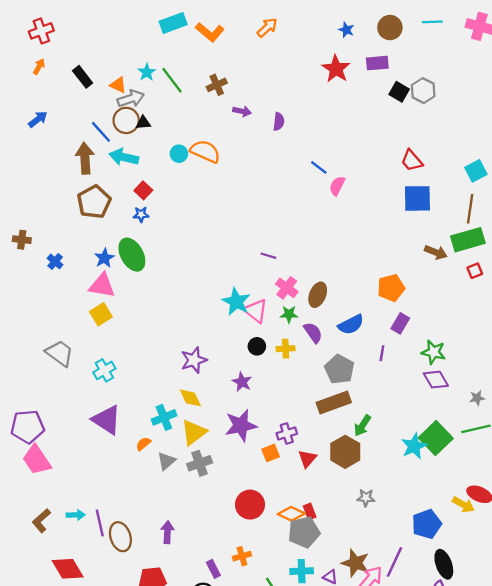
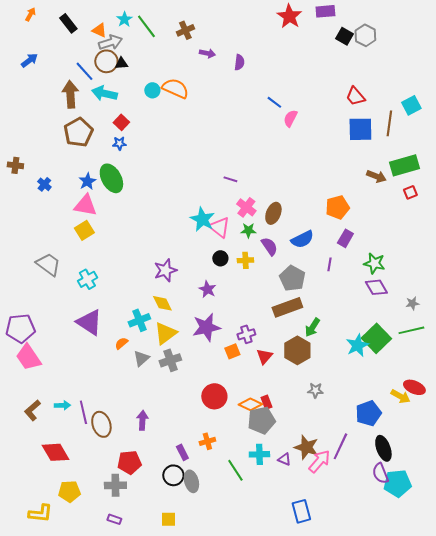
brown line: (470, 209) -> (389, 123), moved

